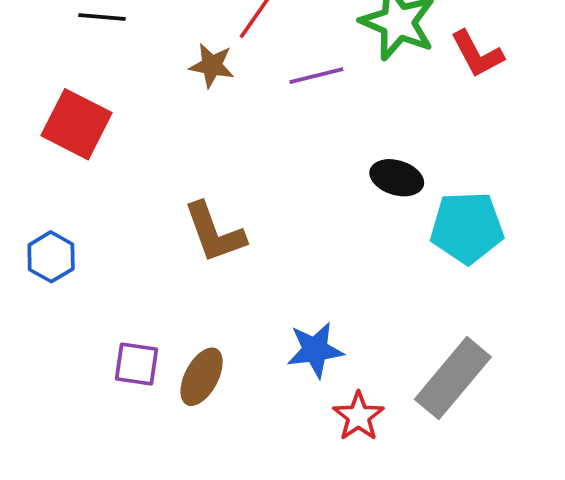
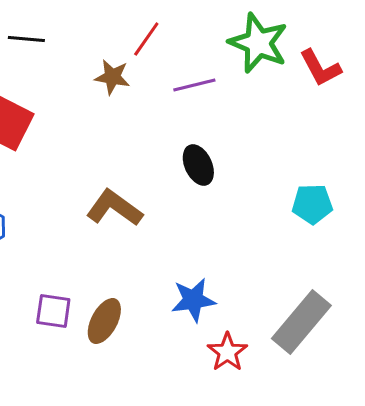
black ellipse: (397, 178) -> (198, 165), moved, turned 48
cyan pentagon: (467, 227) -> (312, 204), size x0.7
brown L-shape: (214, 233) -> (114, 208), turned 146

